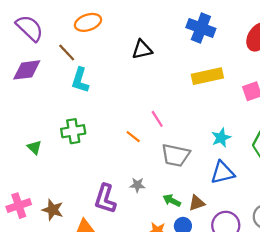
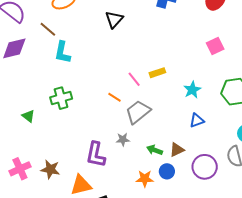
black triangle: (142, 50) -> (114, 19), turned -30
yellow rectangle: (207, 76) -> (157, 73), moved, size x0.6
gray trapezoid: (176, 155) -> (138, 112), moved, turned 136
blue triangle: (223, 173) -> (197, 120), size x0.7

